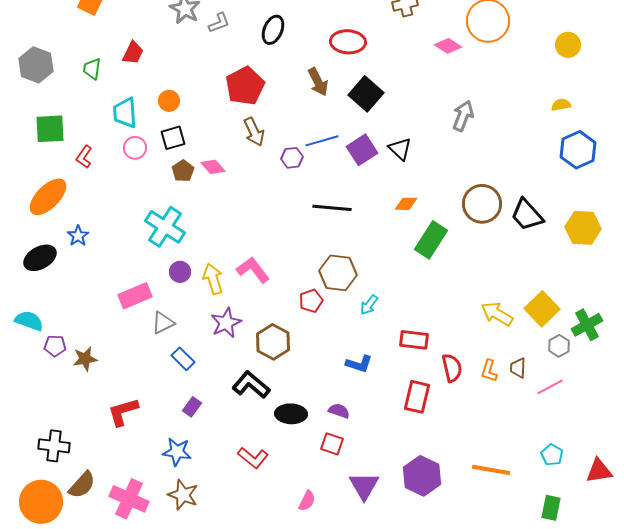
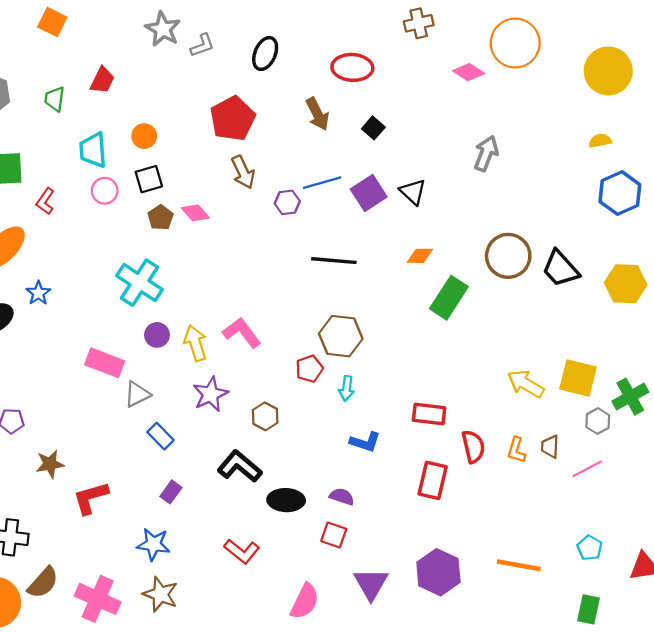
yellow circle: (568, 45) -> (608, 71), size x1.6
black square: (366, 94) -> (373, 128), size x0.6
pink rectangle: (135, 296) -> (105, 363), turned 44
cyan arrow: (369, 305) -> (347, 388), moved, turned -30
yellow square: (542, 309) -> (578, 378), turned -32
brown hexagon: (273, 342) -> (265, 416), size x0.7
brown star: (85, 359) -> (50, 464), moved
pink semicircle: (307, 501) -> (305, 601), size x1.5

